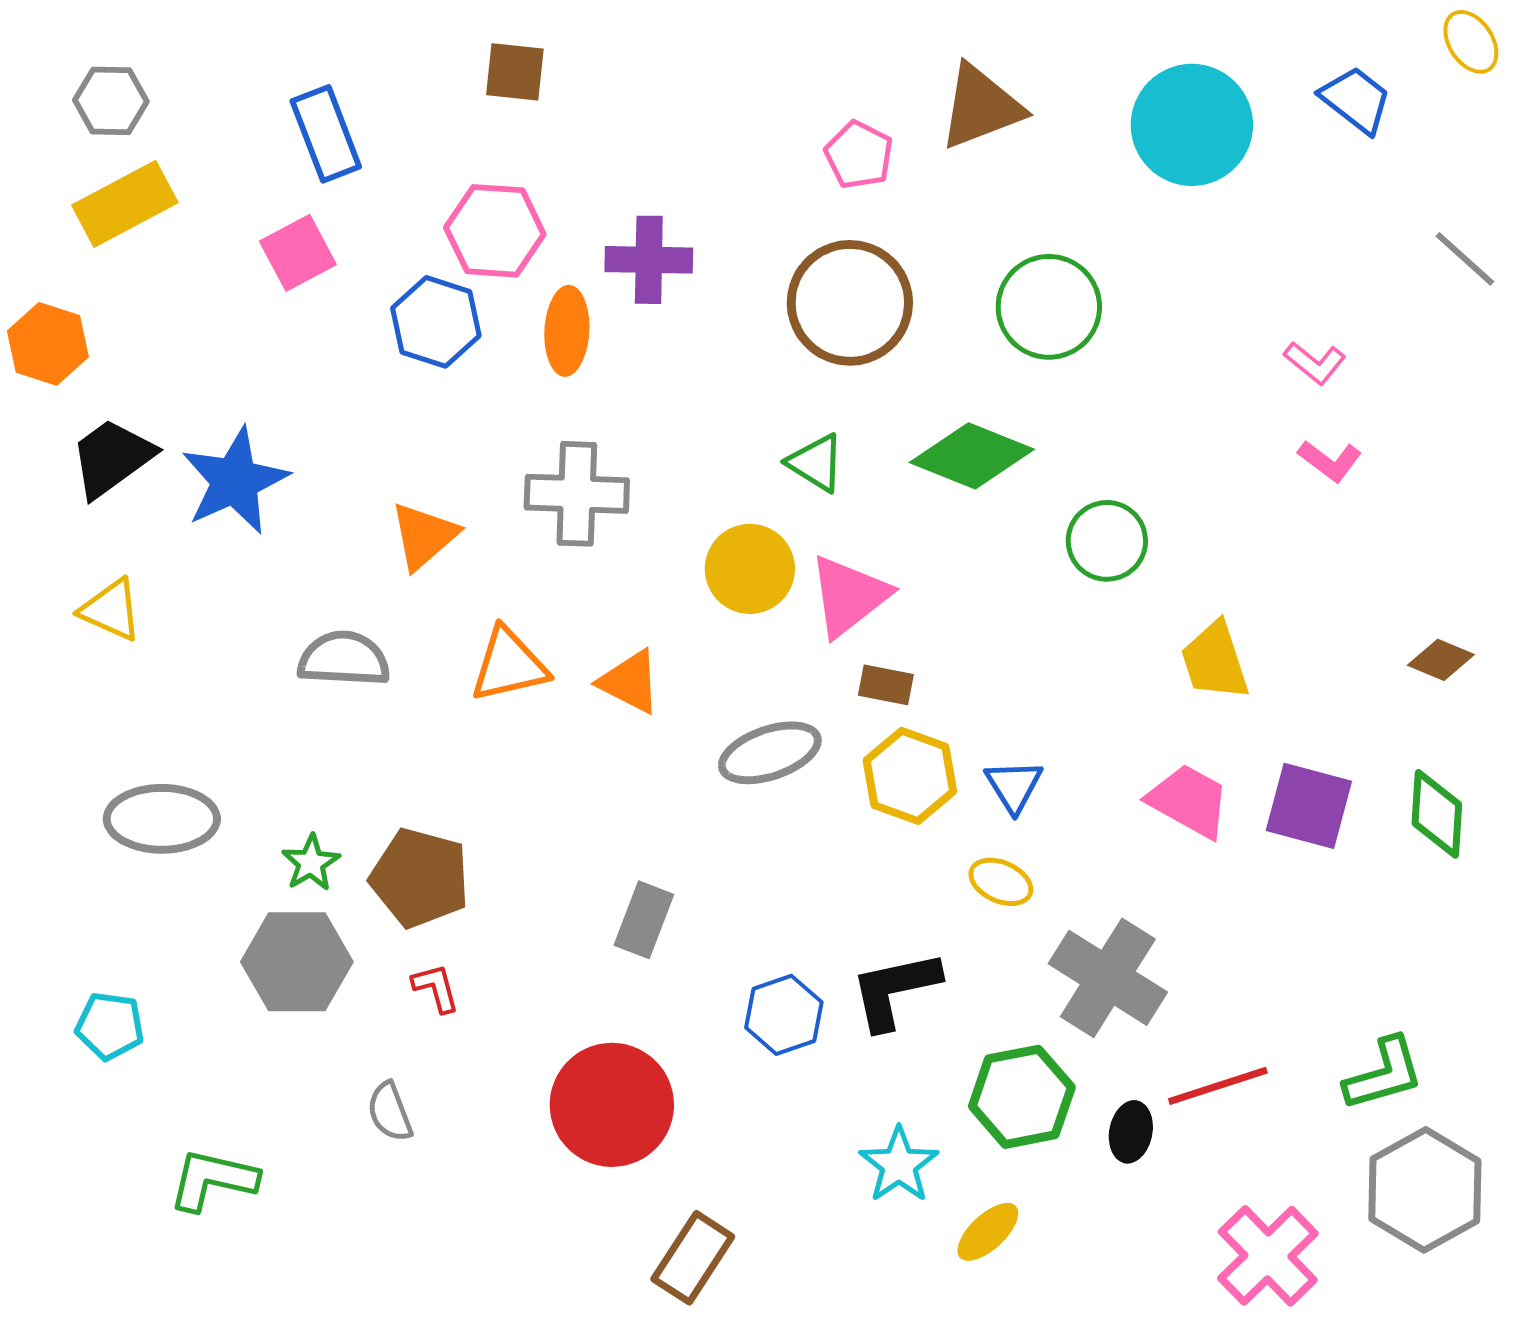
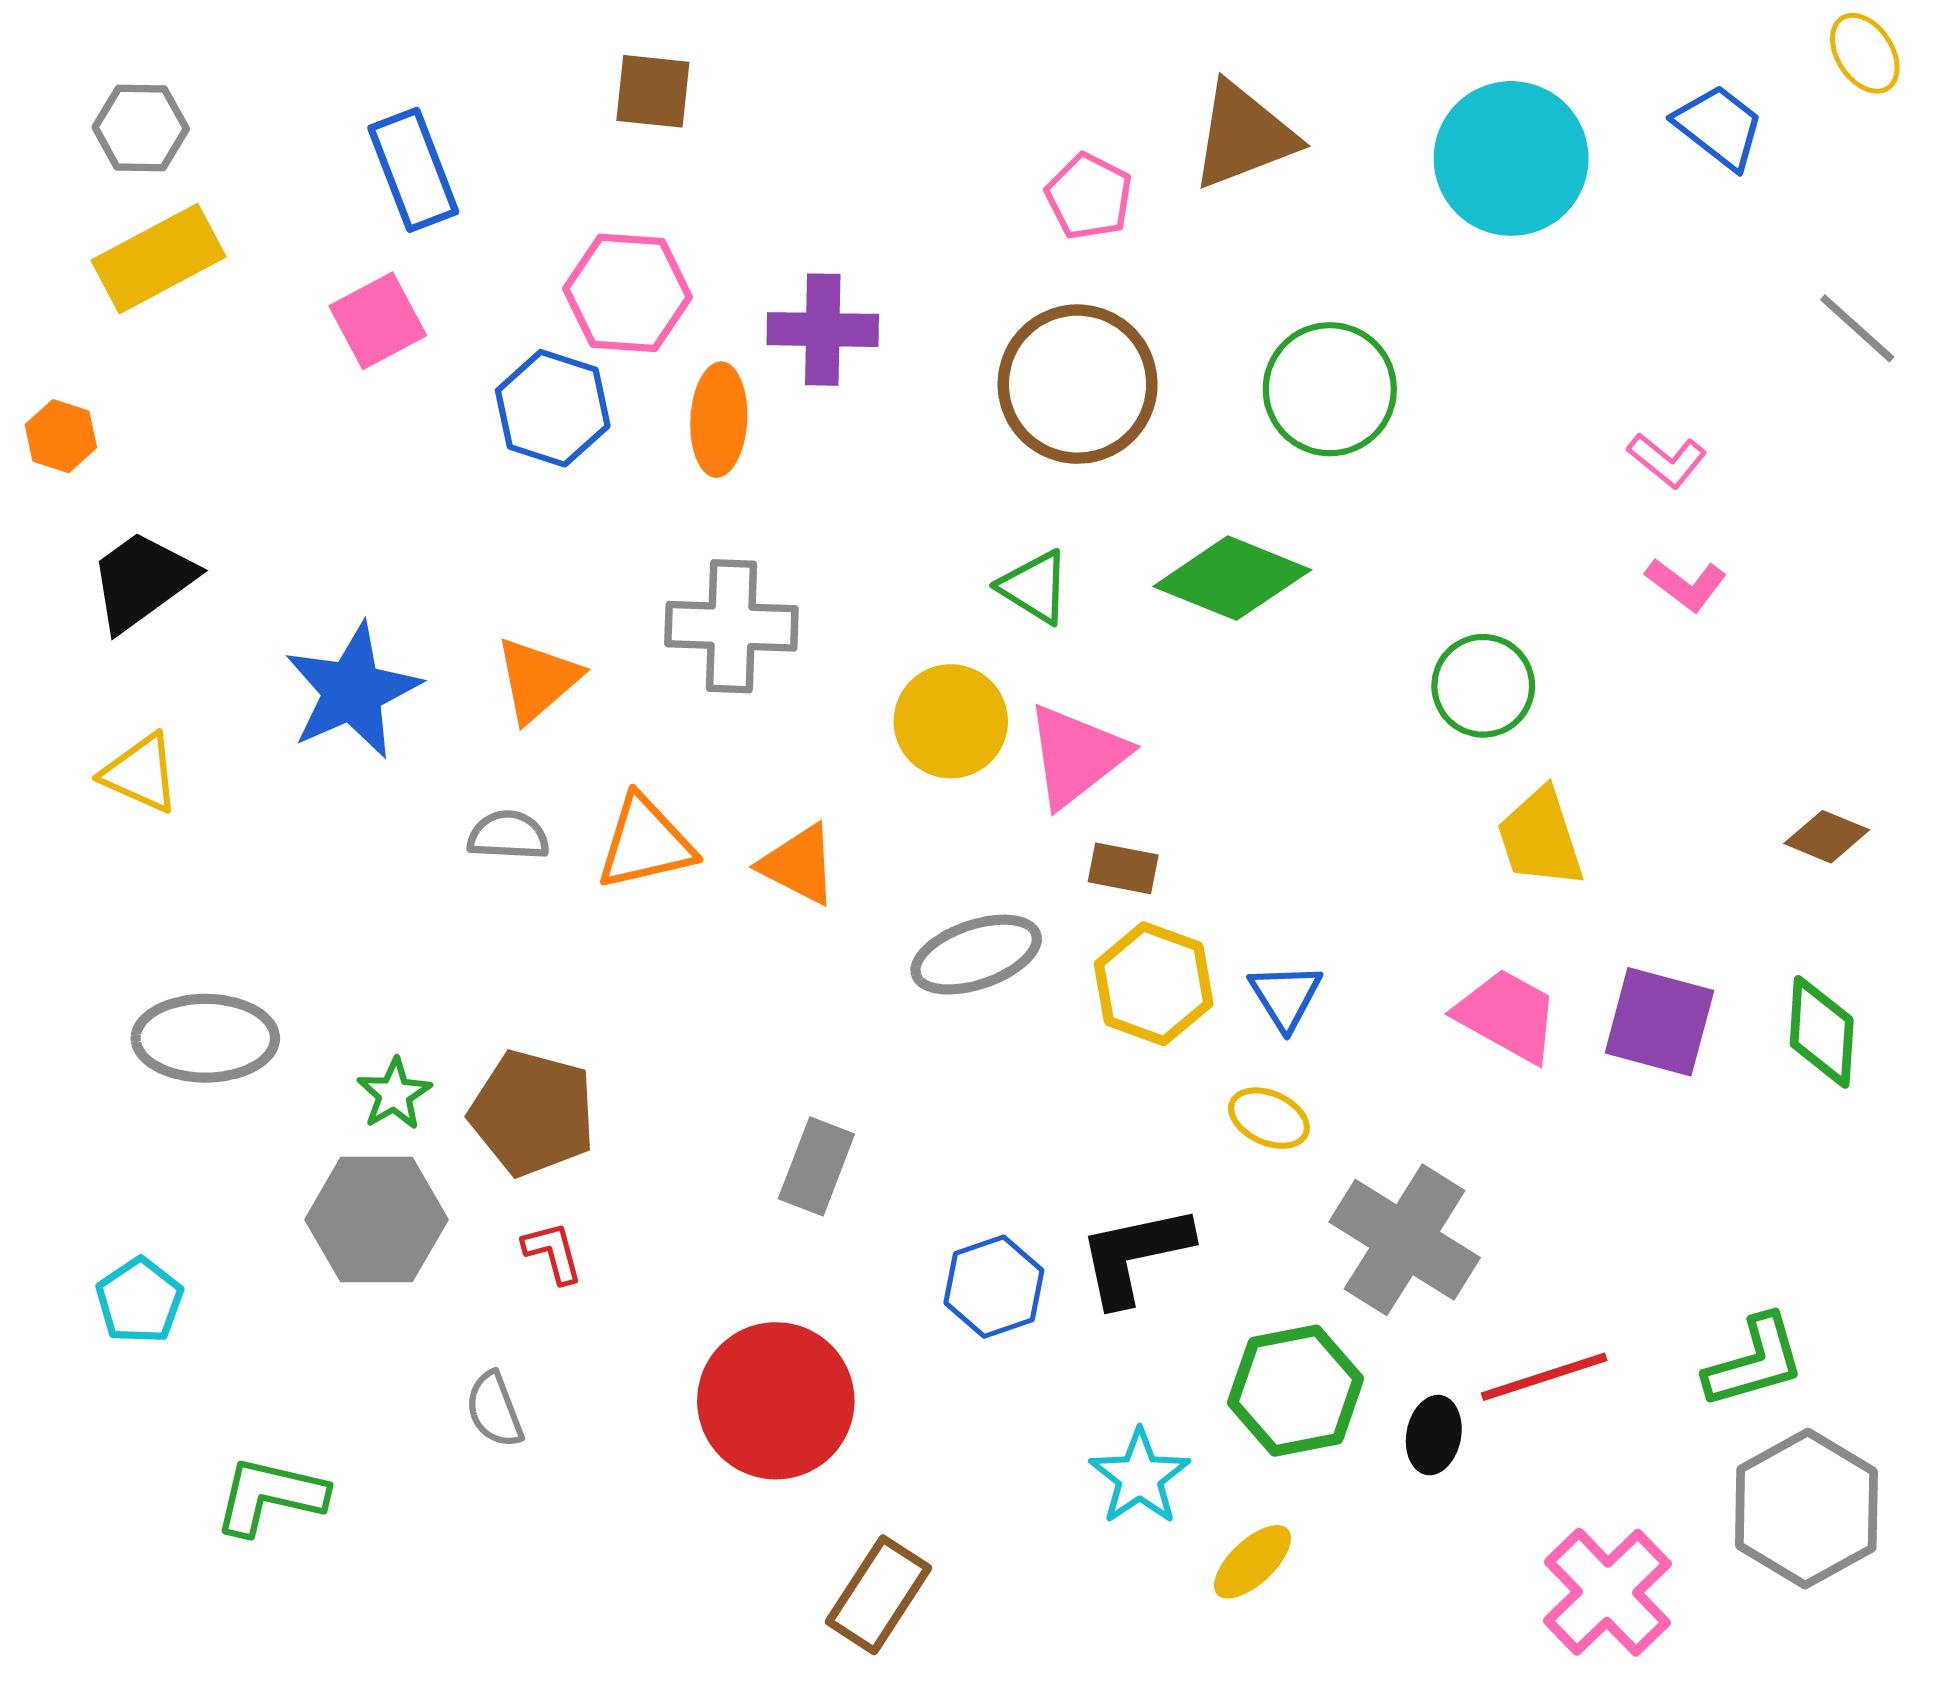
orange hexagon: (48, 344) -> (61, 436), size x0.7
blue star: (235, 481) -> (352, 691), moved
green circle: (1107, 541) -> (1483, 686), moved
gray semicircle: (344, 659) -> (508, 835), moved, size x0.7
cyan pentagon: (110, 1026) -> (139, 1301), turned 30

